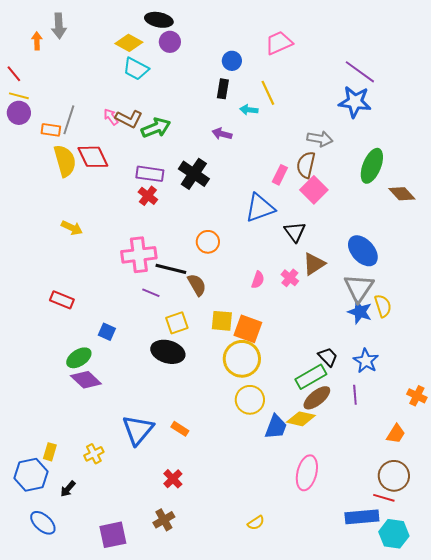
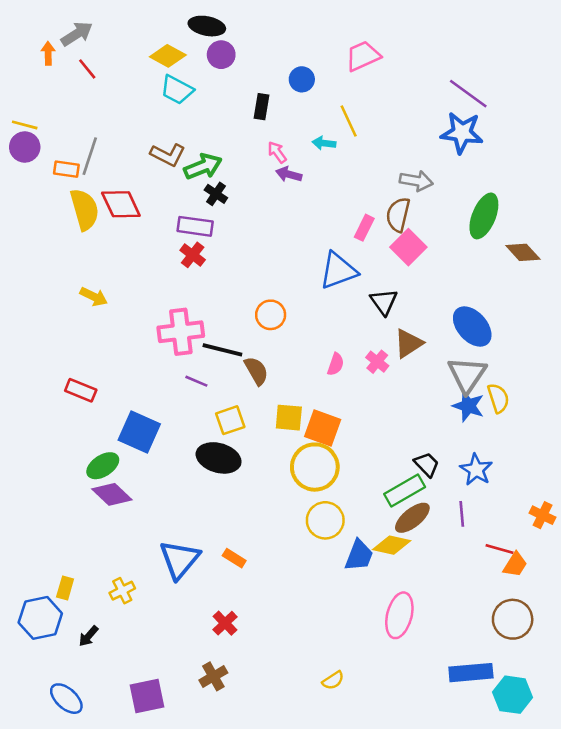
gray arrow: (59, 26) -> (77, 34), turned -120
red line: (14, 74) -> (87, 69), moved
black rectangle: (223, 89) -> (261, 107), moved
pink arrow: (111, 117) -> (277, 152), moved
black cross: (194, 174) -> (216, 194), moved, size x0.6
blue square: (107, 332) -> (139, 432), size x1.8
red line: (384, 498) -> (500, 549), moved
blue ellipse: (43, 523) -> (66, 699), moved

